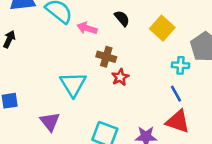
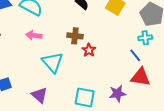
pink arrow: (87, 28) -> (34, 35), moved
cyan cross: (181, 65) -> (145, 38), moved

